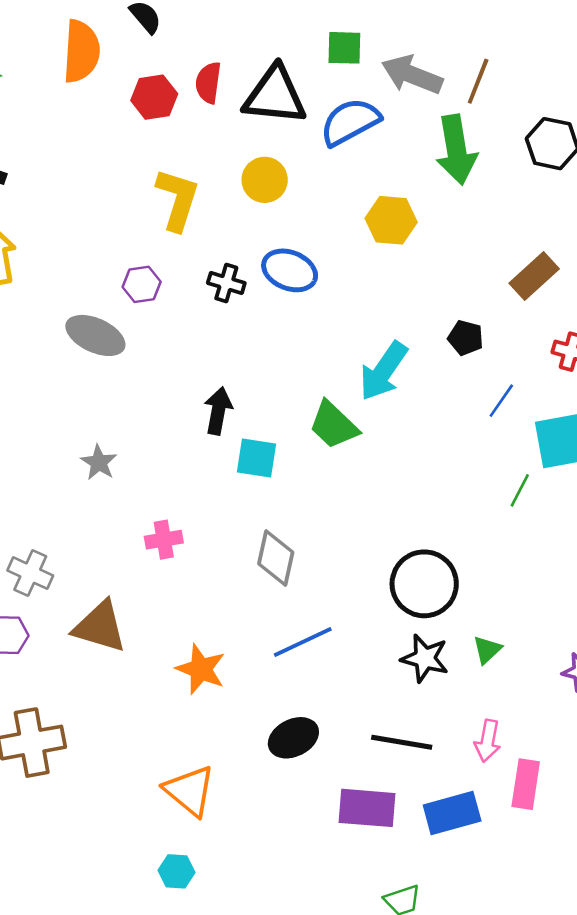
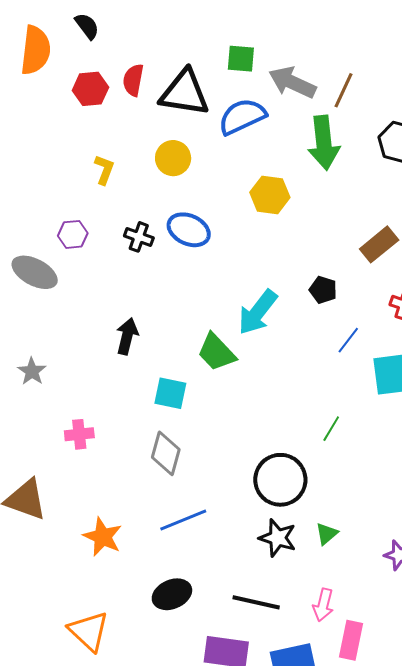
yellow L-shape: (177, 199) -> (104, 170), size x0.6
cyan square: (256, 458) -> (170, 393), moved
green line: (520, 490) -> (331, 429), moved

